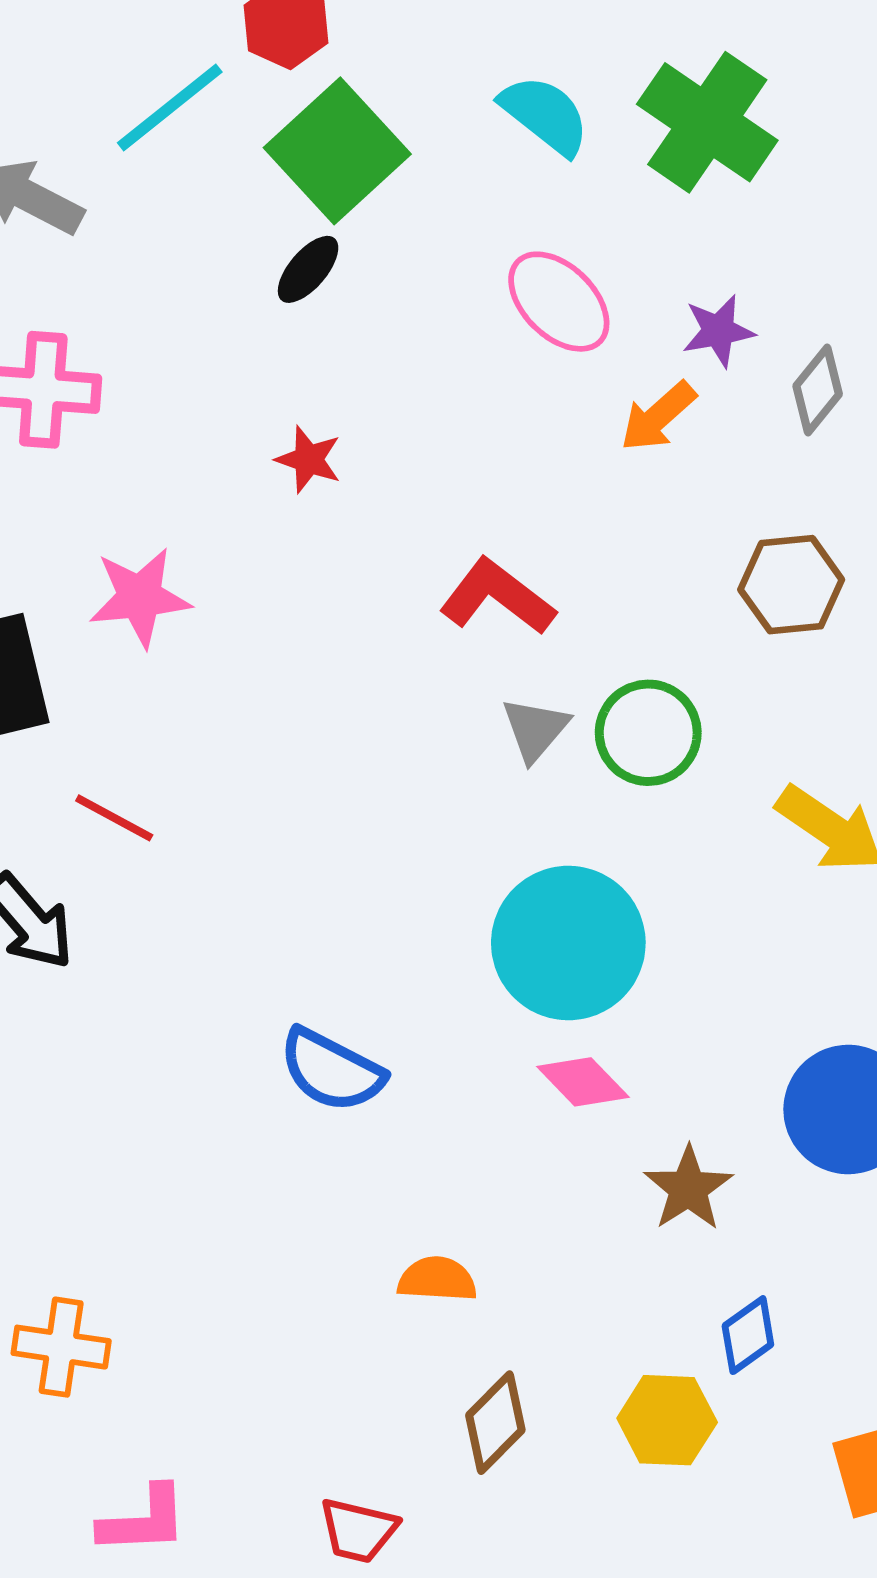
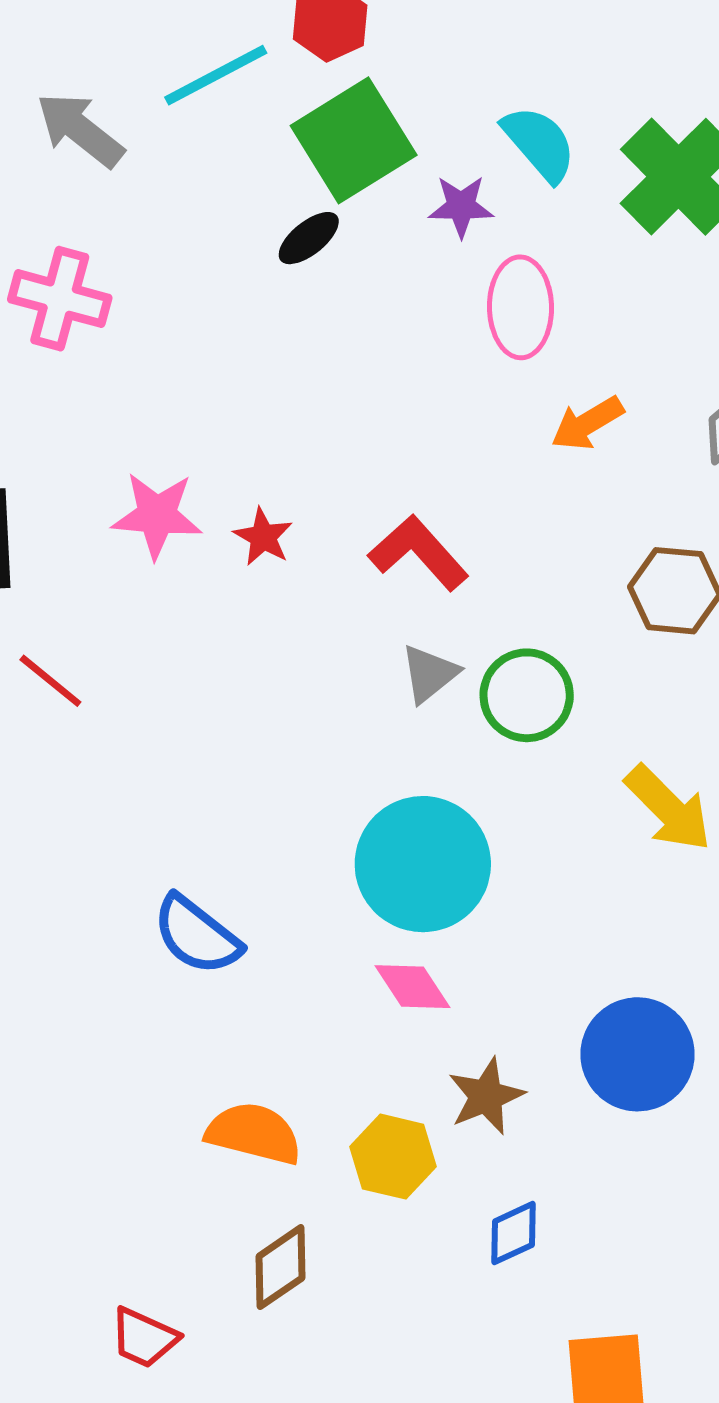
pink ellipse: (559, 302) -> (520, 307), turned 34
purple star: (718, 331) -> (461, 206), moved
red star: (309, 459) -> (263, 537), moved
pink star: (140, 597) -> (157, 515), moved
orange semicircle: (437, 1279) -> (254, 1133), size x1.4
yellow hexagon: (667, 1420) -> (393, 1157), moved

